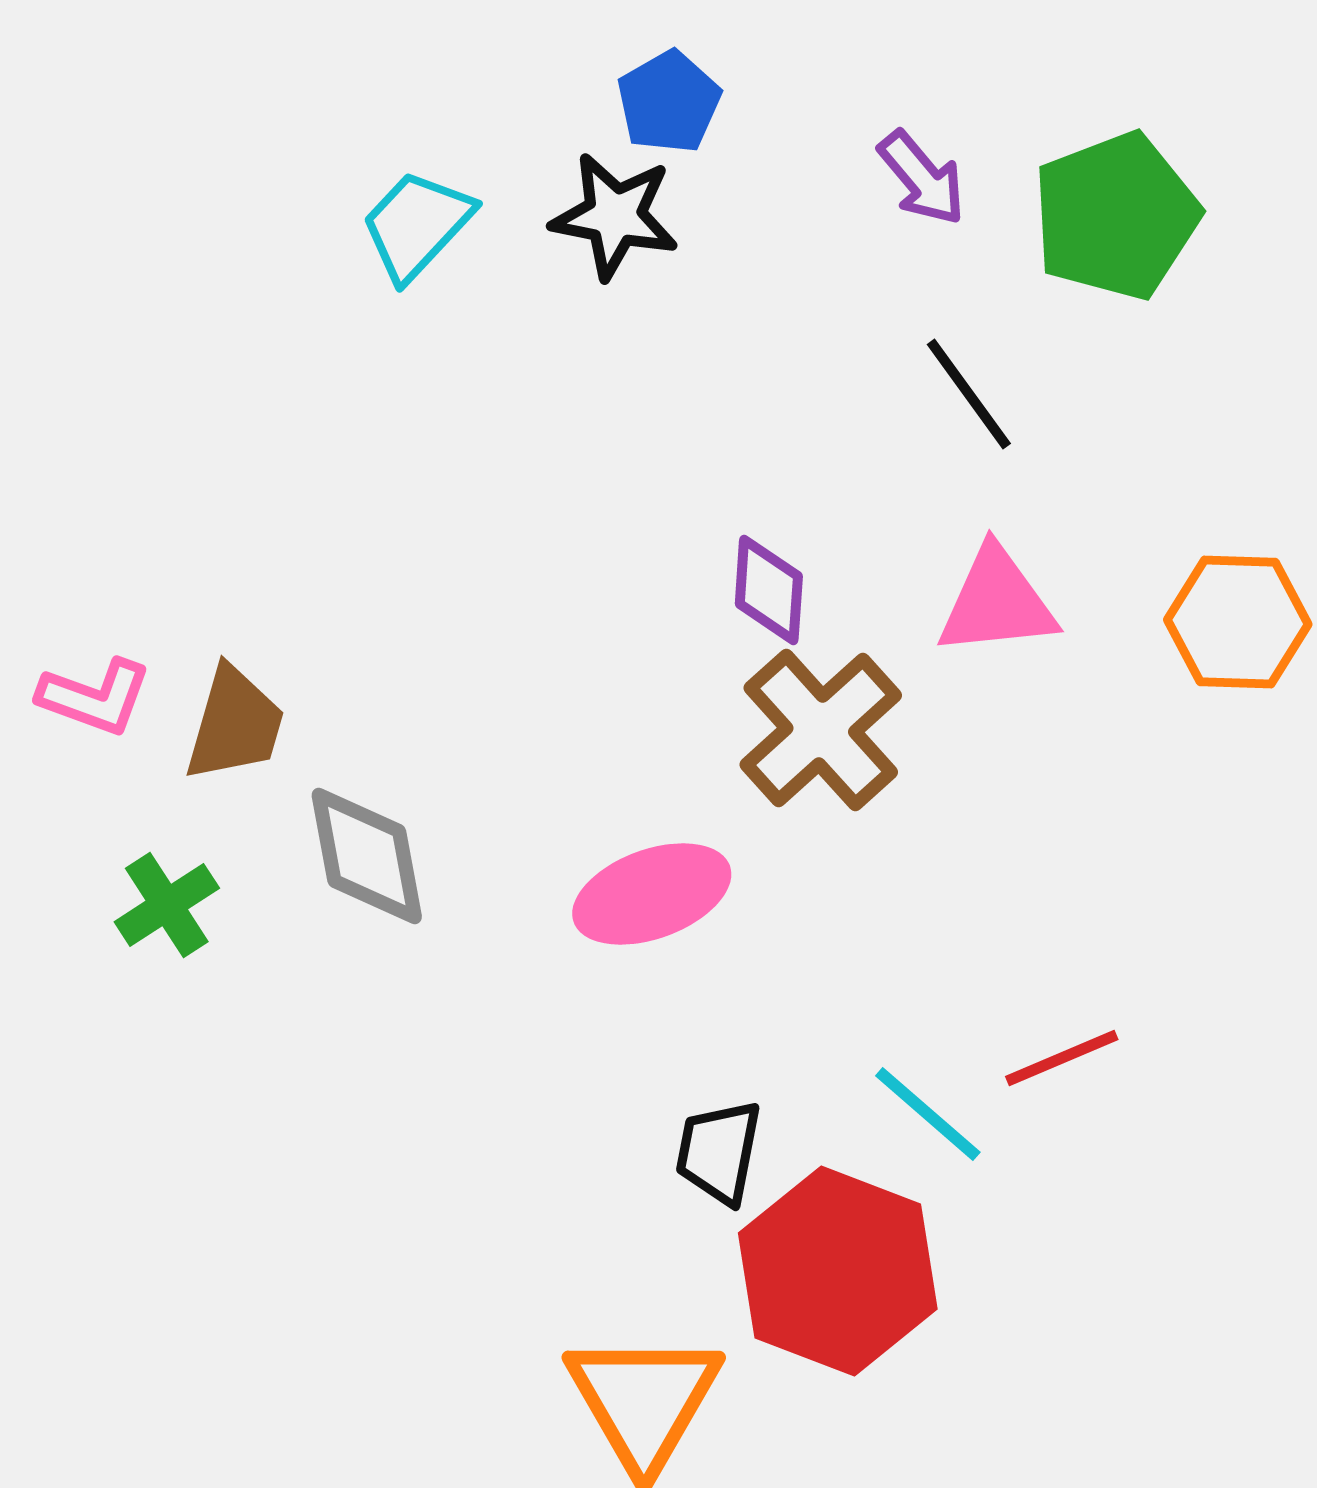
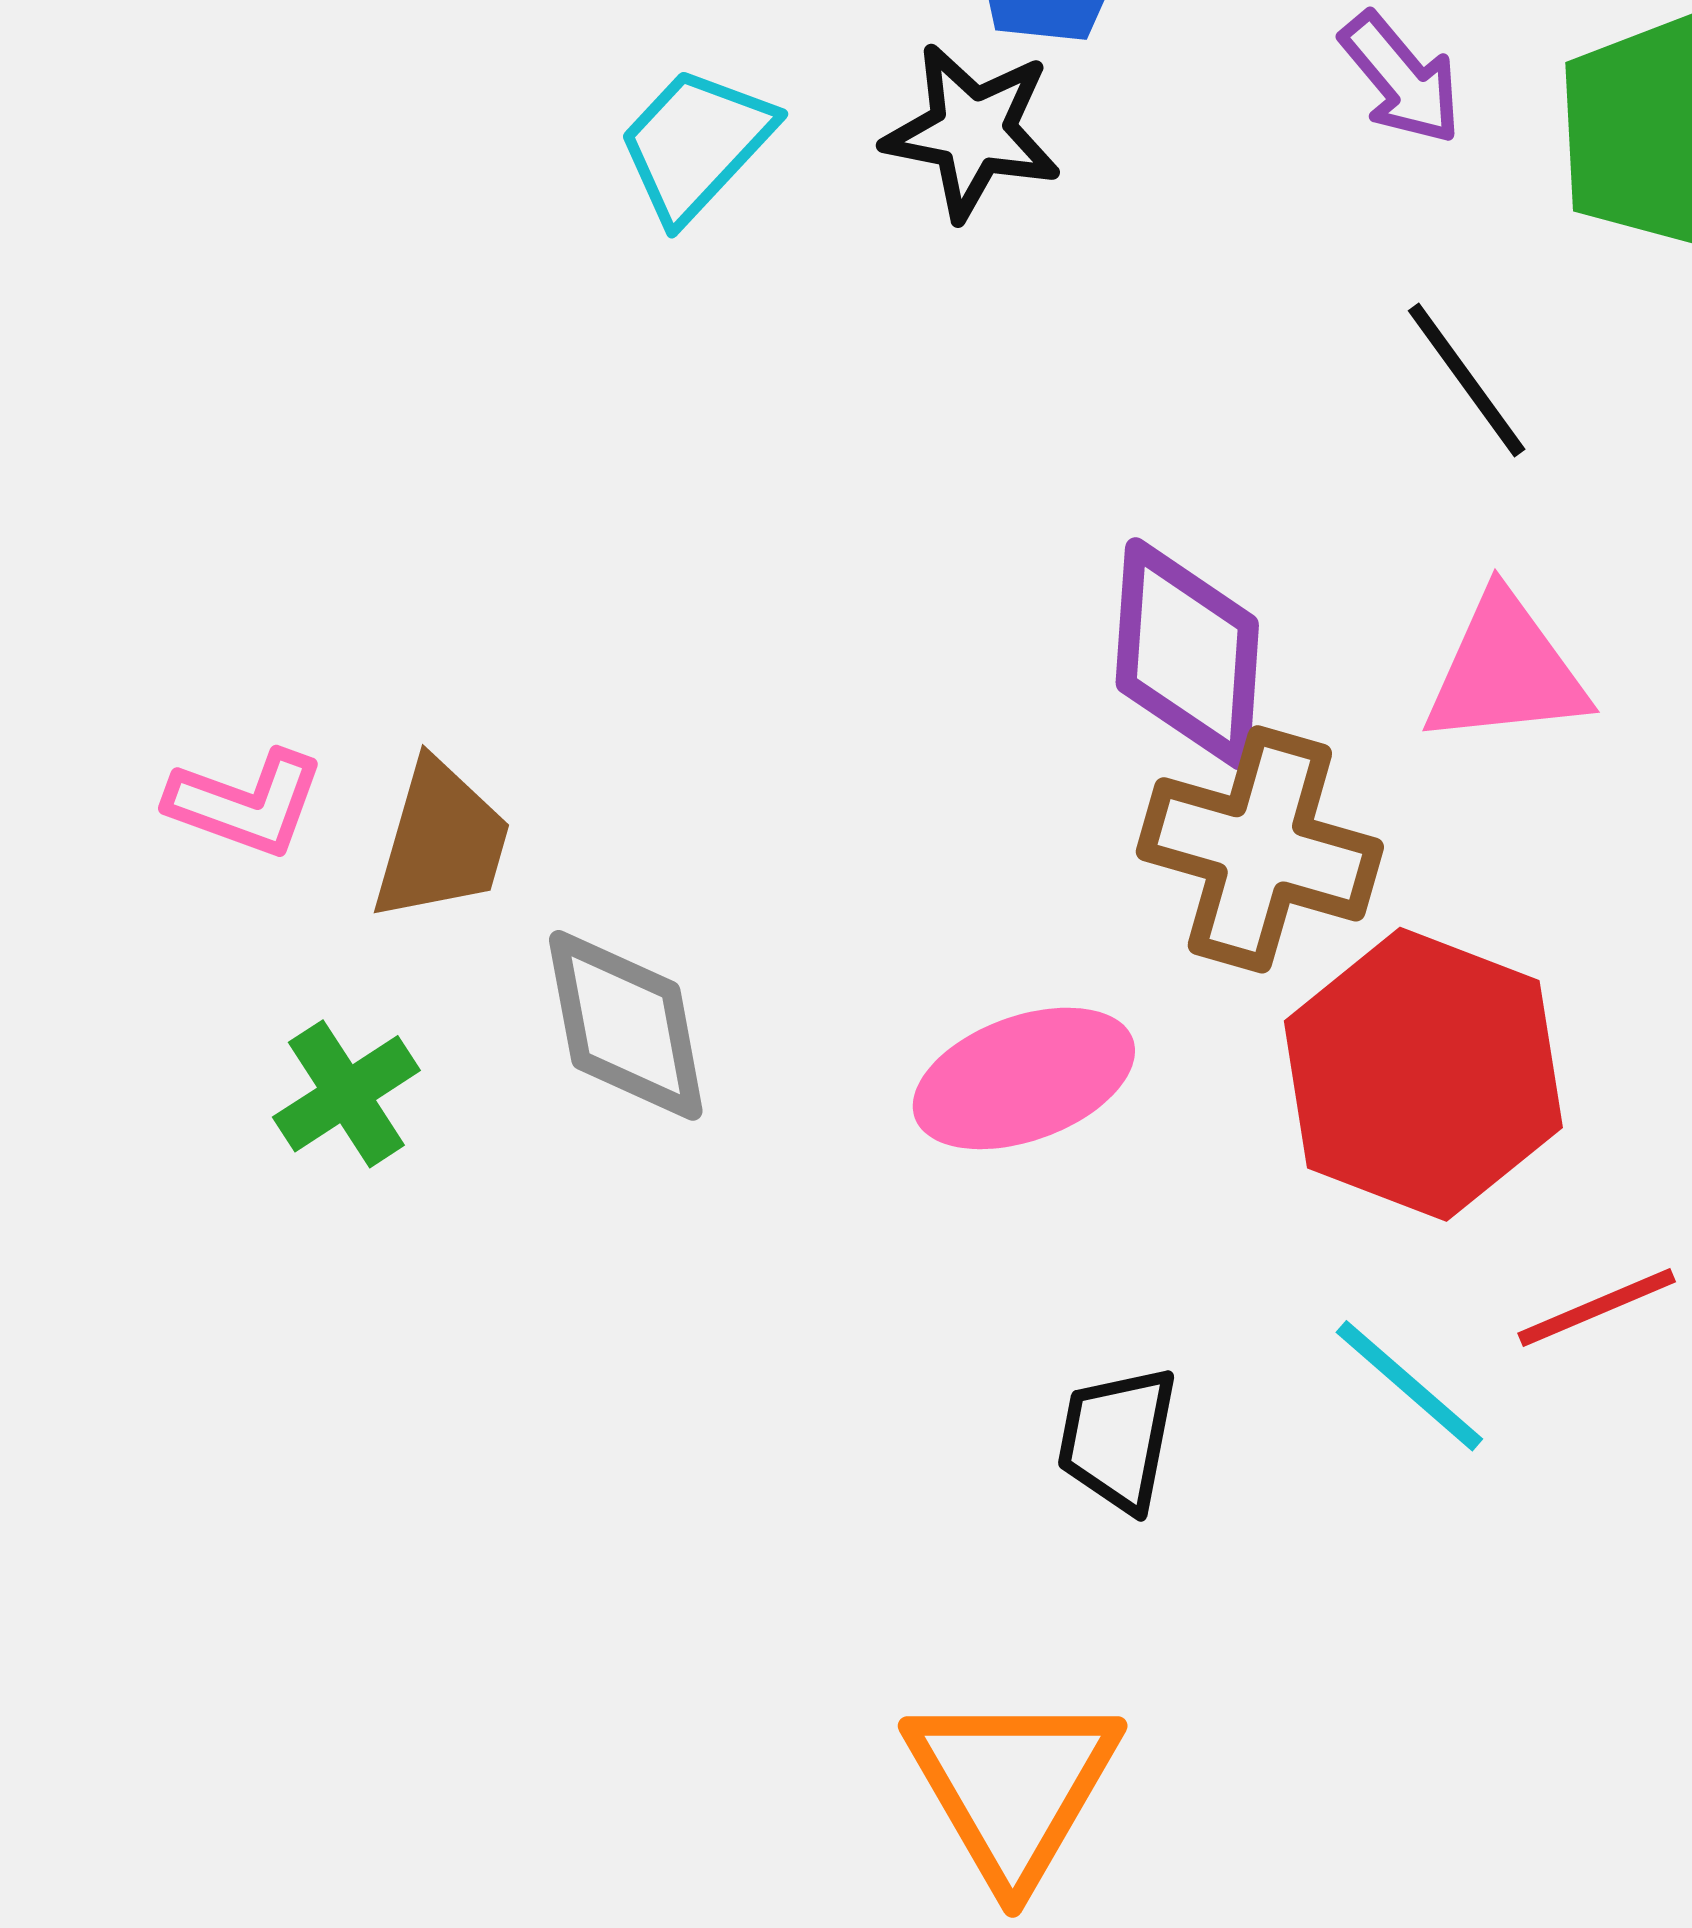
purple diamond: (769, 590) -> (1187, 654), size x1.5
brown cross: (821, 730) -> (1260, 849), turned -32
red hexagon: (838, 1271) -> (1423, 1074), moved

